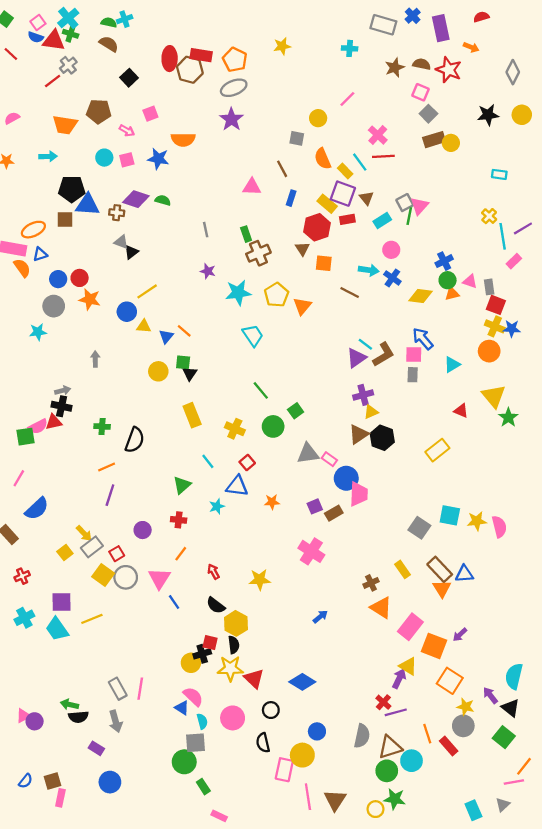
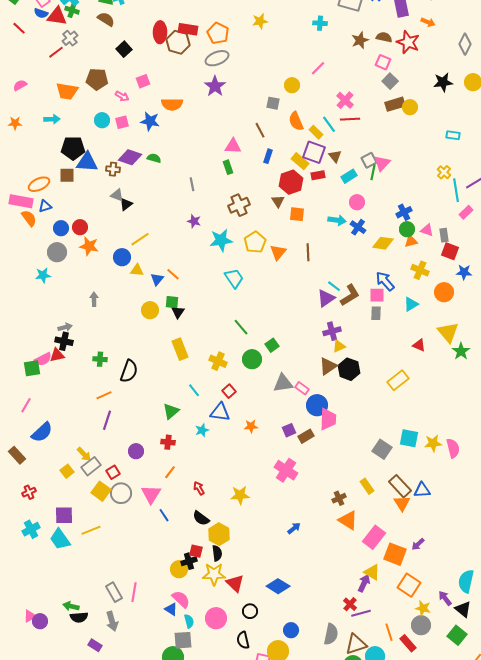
green rectangle: (246, 234) -> (228, 167), moved
brown line: (350, 293) -> (308, 252), moved, turned 60
yellow cross: (495, 326) -> (420, 270), moved

